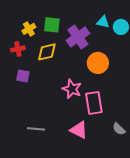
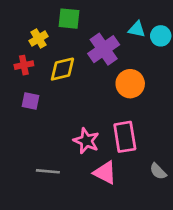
green square: (52, 25) -> (69, 19), moved
pink star: (72, 89) -> (86, 141), moved

